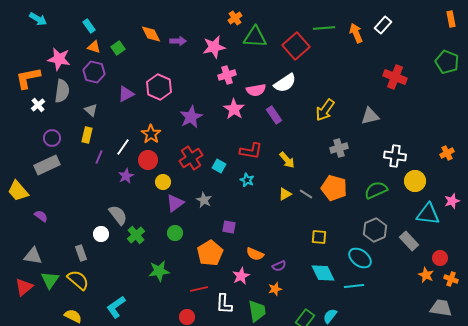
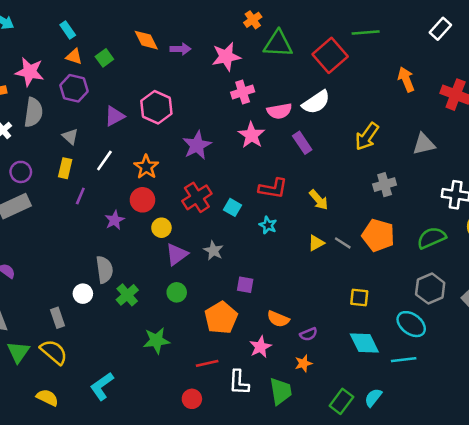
orange arrow: (356, 33) -> (406, 79), moved
white line: (123, 147) -> (104, 161), moved
gray semicircle: (118, 215) -> (104, 270), turned 30

